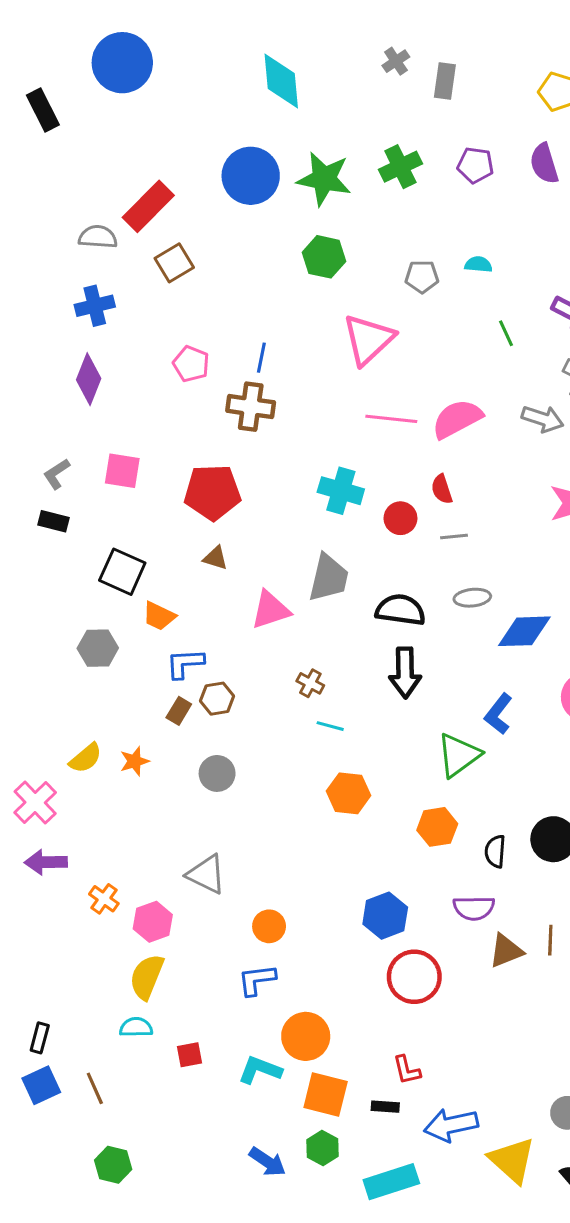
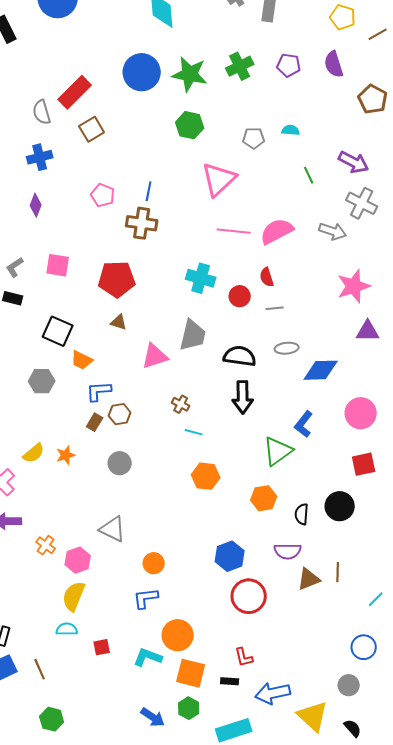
gray semicircle: (98, 237) -> (42, 112), turned -110
purple diamond: (89, 379) -> (36, 205), size x0.7

